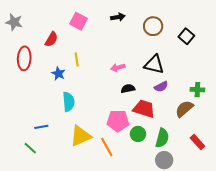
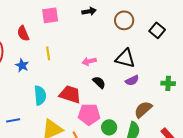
pink square: (79, 21) -> (50, 15), turned -36
red semicircle: (51, 39) -> (23, 33), turned 126
blue star: (58, 74) -> (22, 65), moved
black semicircle: (128, 89) -> (99, 82), turned 56
red trapezoid: (144, 109) -> (70, 94), moved
brown semicircle: (184, 109) -> (143, 109), moved

